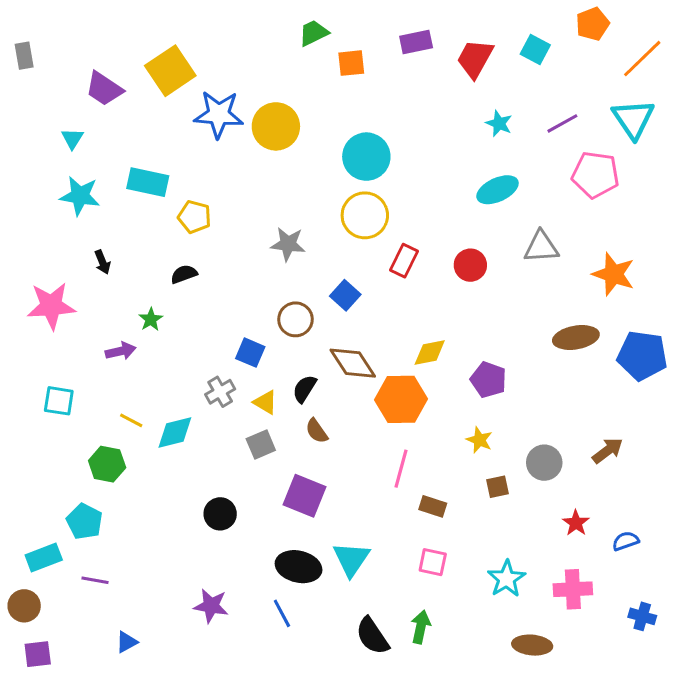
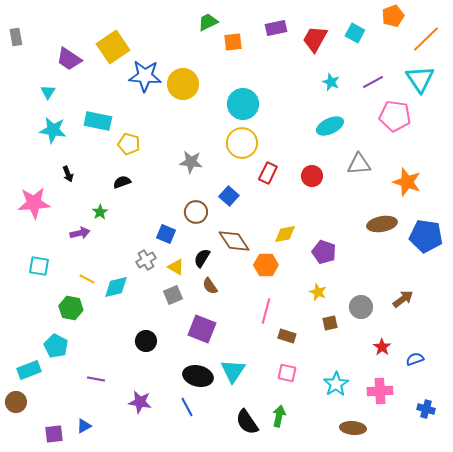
orange hexagon: (401, 399) -> (266, 265), size x0.7
purple line: (95, 580) -> (96, 379), moved
purple square: (38, 654) -> (54, 434), moved

